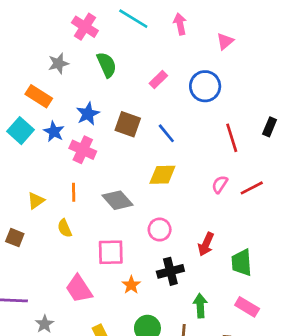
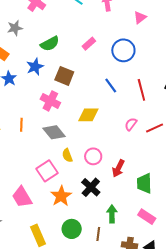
green semicircle: (107, 65) -> (50, 44), moved, turned 84
blue line: (166, 133) -> (111, 86), moved
pink cross: (83, 150) -> (50, 101), moved
yellow semicircle: (65, 228) -> (67, 155), moved
pink circle: (160, 230) -> (93, 156), moved
pink square: (111, 252) -> (47, 171), turned -35
black cross: (170, 271) -> (91, 187), turned -36
orange star: (131, 285) -> (61, 196), size x1.5

